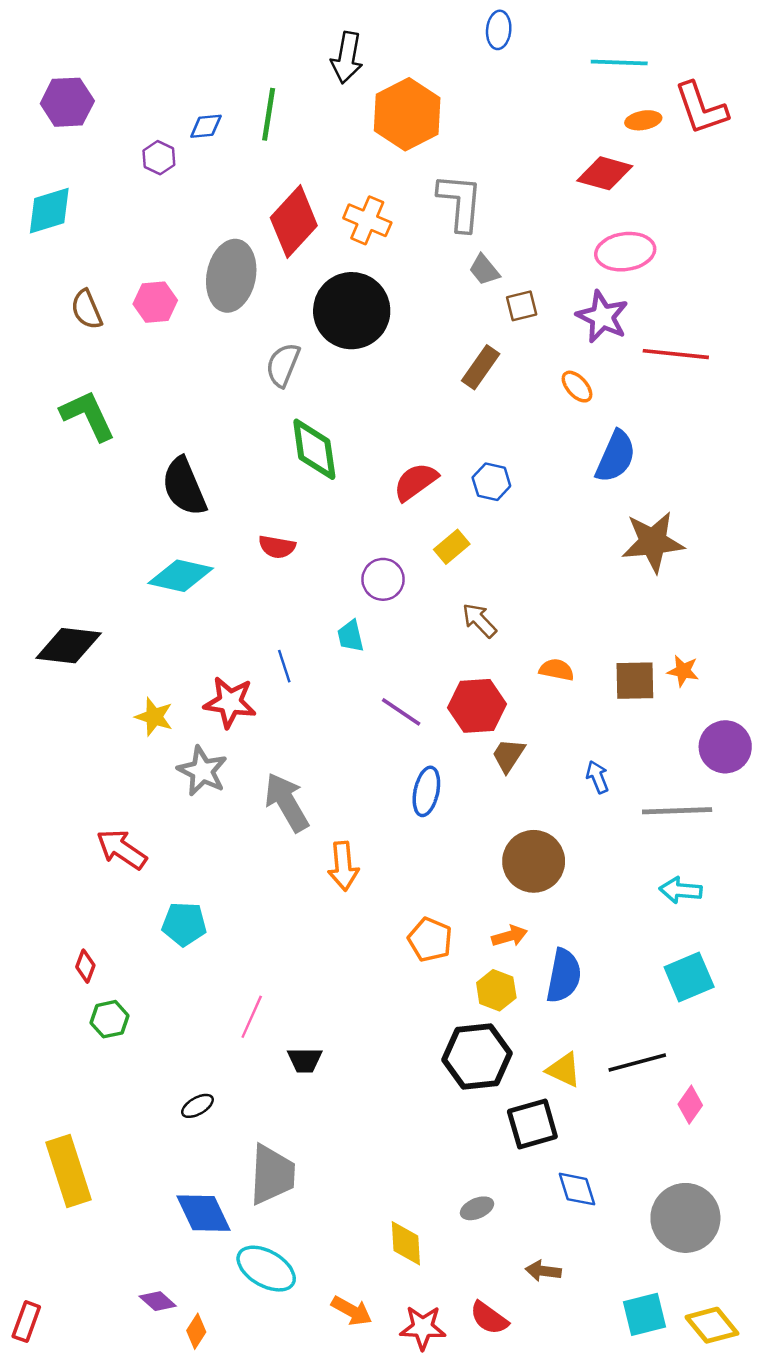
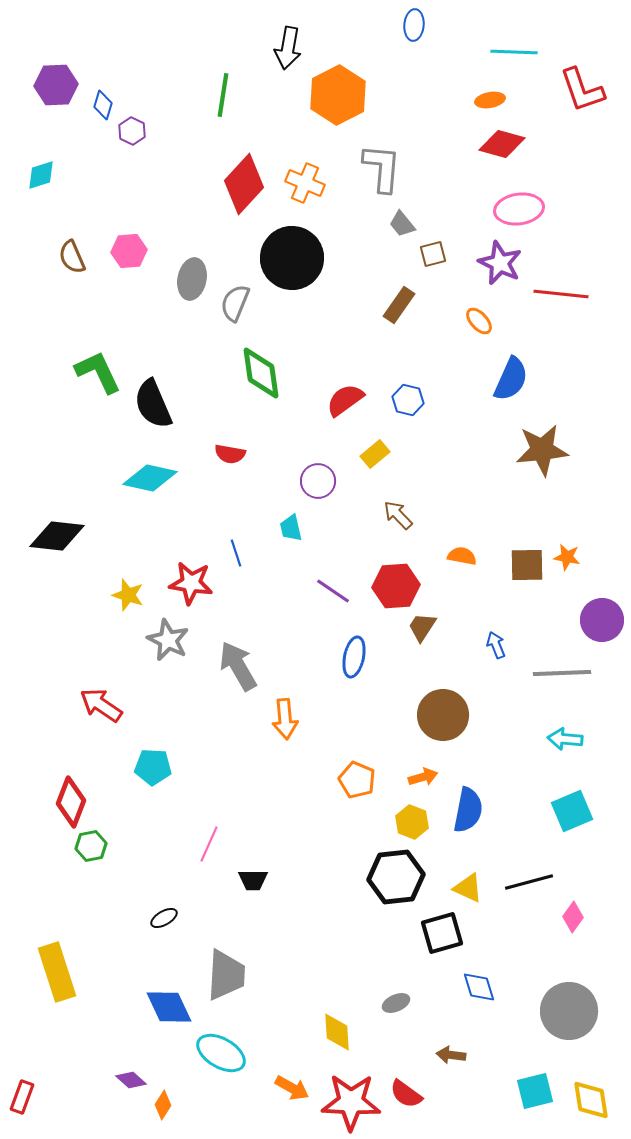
orange ellipse: (643, 120) -> (490, 100), moved
blue diamond: (206, 126) -> (103, 105), moved, turned -68
cyan diamond: (49, 211) -> (41, 175), size x0.7
gray ellipse: (231, 276) -> (192, 279), moved, size x0.7
green L-shape: (88, 415) -> (98, 372), moved
red diamond: (85, 966) -> (71, 802), size x1.8
yellow diamond: (712, 1325) -> (591, 1100), turned 30
red star: (423, 1328) -> (351, 1102), size x1.5

